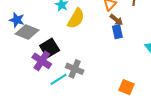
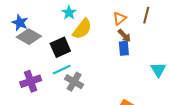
black square: (50, 48) -> (60, 47), moved
purple cross: (42, 61) -> (31, 81), moved, turned 30
cyan line: (59, 79) -> (62, 70), moved

